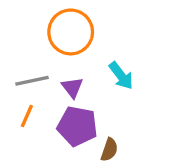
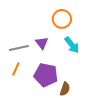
orange circle: (71, 32) -> (62, 19), moved, size x0.7
purple triangle: (72, 87) -> (42, 43), moved

